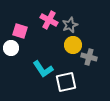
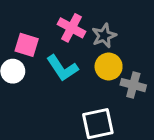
cyan L-shape: (43, 69) -> (62, 68), moved

